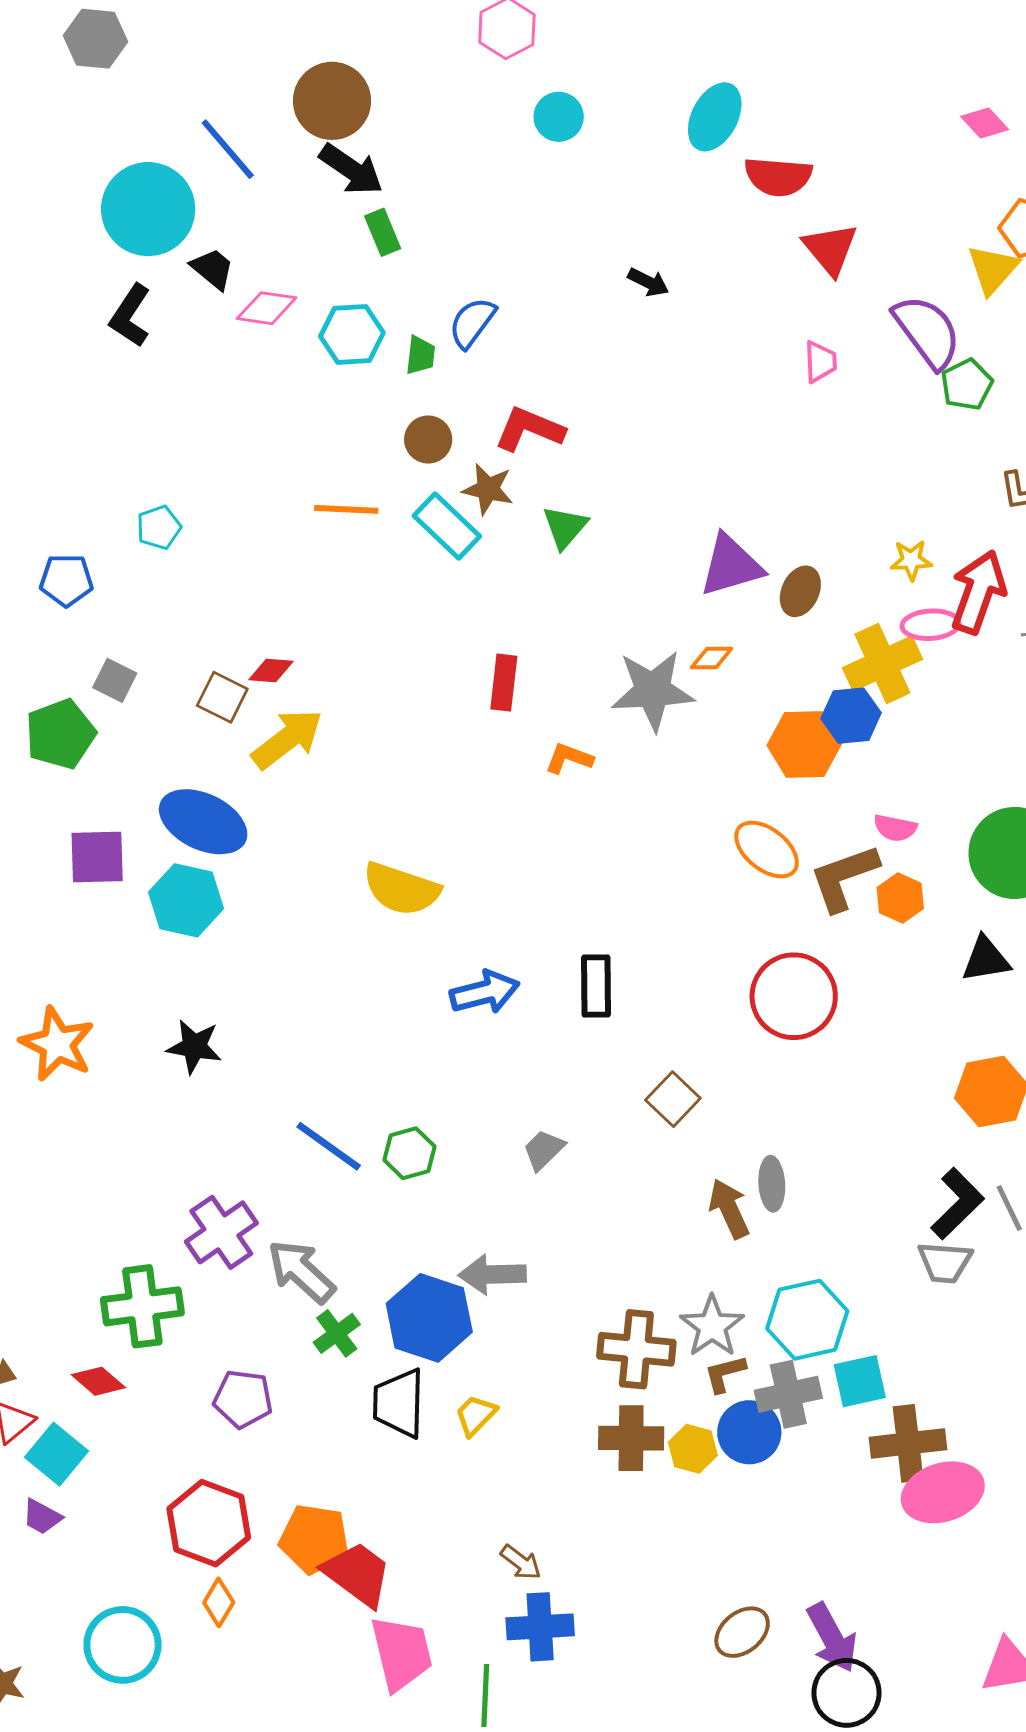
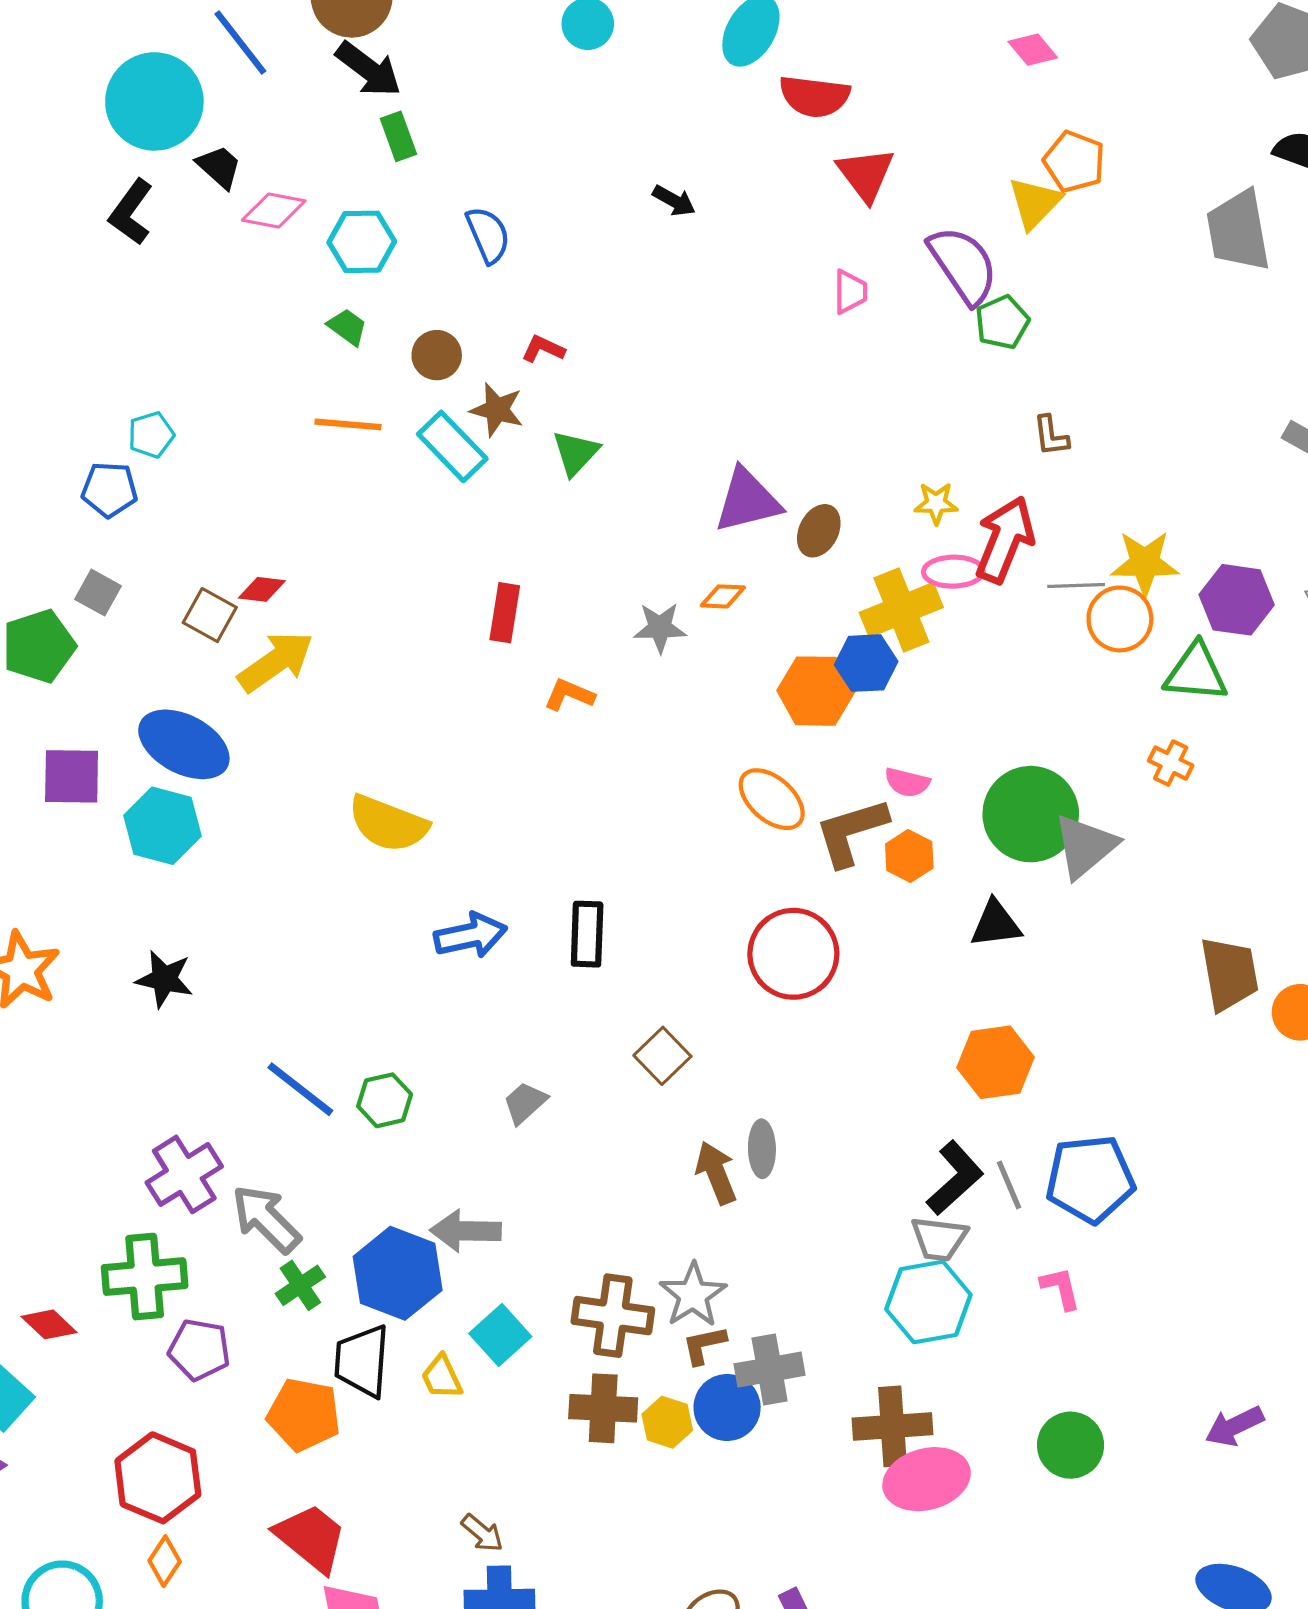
blue semicircle: (472, 323) -> (488, 235), turned 118
green trapezoid: (420, 355) -> (347, 327), moved, turned -63
red L-shape: (529, 429) -> (543, 349), size x0.6
blue pentagon: (66, 580) -> (109, 490), moved
gray star: (653, 690) -> (660, 628), size x0.6
green cross: (142, 1306) -> (145, 1277), moved
cyan hexagon: (807, 1320) -> (928, 1302), moved
cyan square: (860, 1381) -> (500, 1335), moved, turned -32
yellow trapezoid: (476, 1415) -> (442, 1377), turned -72
orange pentagon: (314, 1539) -> (304, 1415), moved

